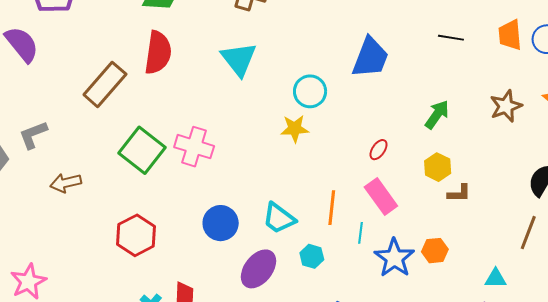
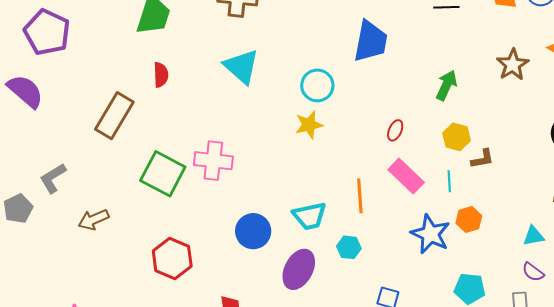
red semicircle: (158, 53) -> (161, 75), size x0.6
cyan trapezoid: (279, 218) -> (310, 216), turned -39
cyan line: (361, 233) -> (449, 181), moved

